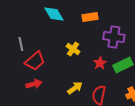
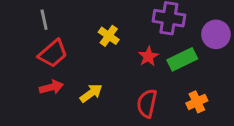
gray line: (21, 44) -> (44, 20), moved
yellow arrow: (75, 88) -> (91, 93), moved

